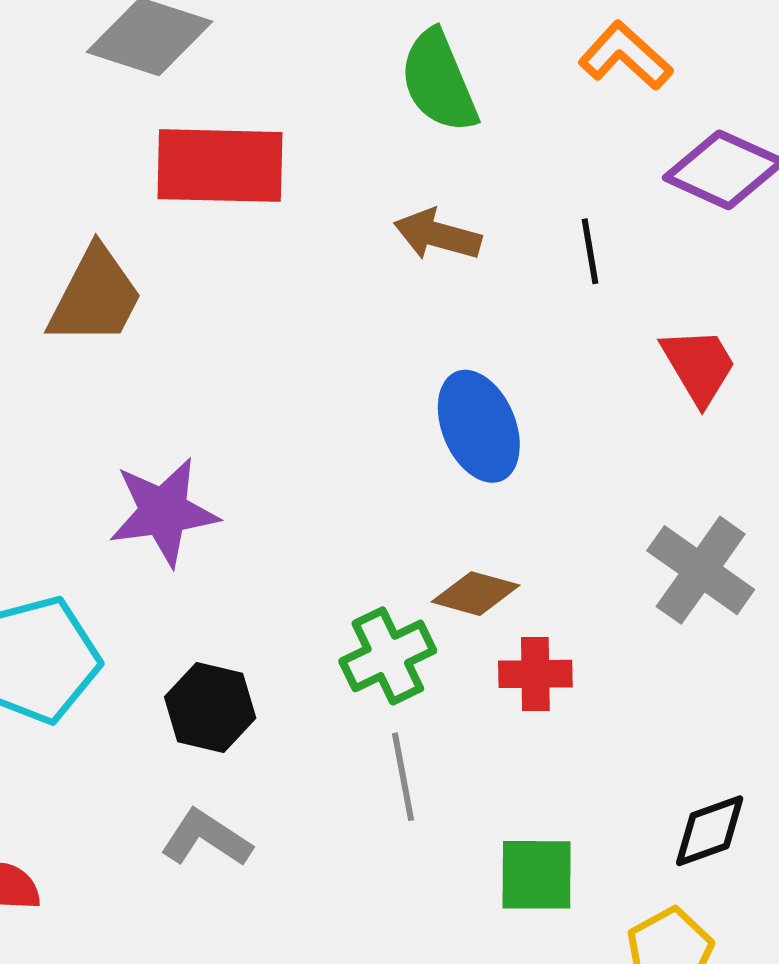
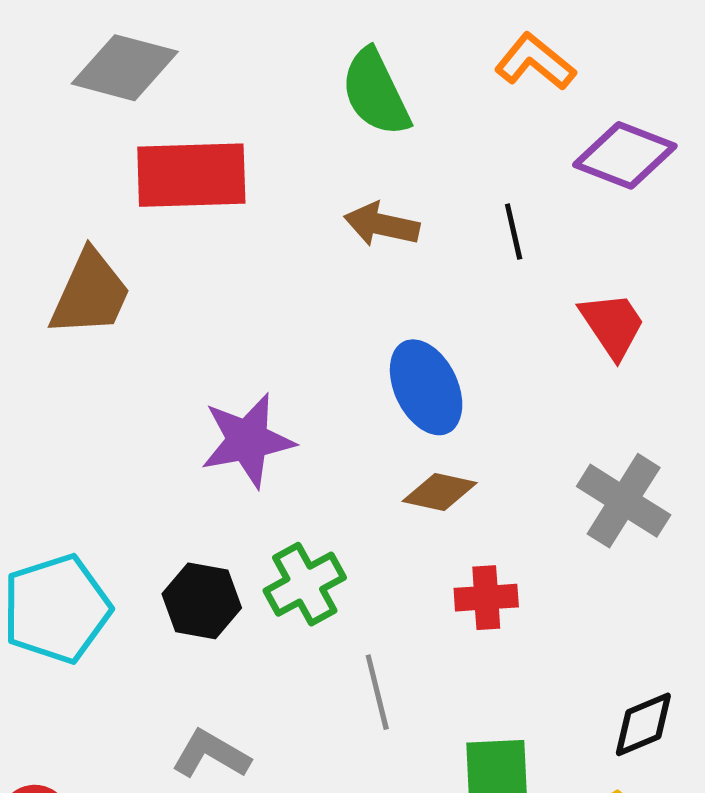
purple star: (164, 512) -> (248, 440), moved
brown diamond: (475, 594) -> (440, 492), moved
green cross: (388, 656) -> (305, 584), moved
black hexagon: (210, 707) -> (202, 601), moved

